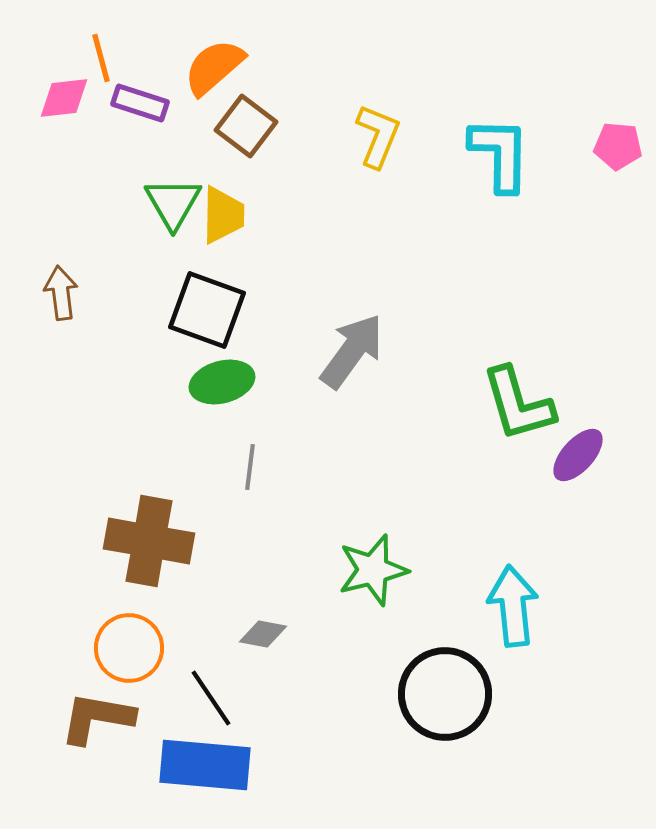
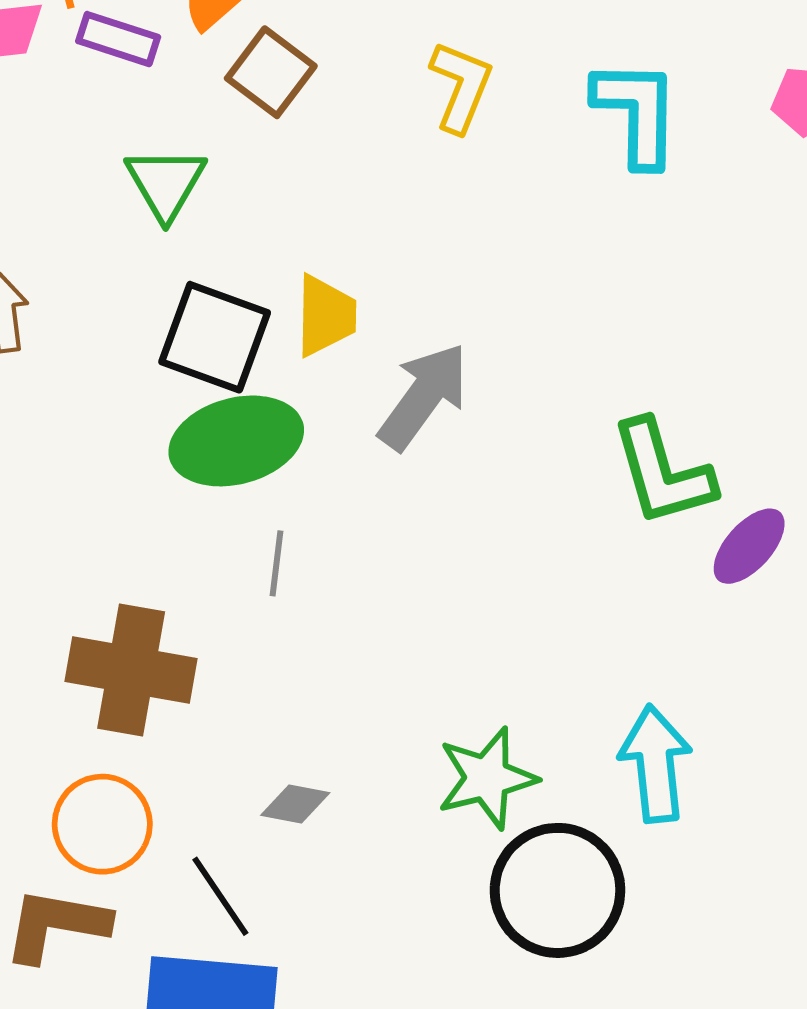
yellow trapezoid: (223, 215) -> (326, 316), moved
green ellipse: (222, 382) -> (236, 441), size x1.4
green star: (373, 570) -> (487, 778), moved

